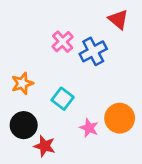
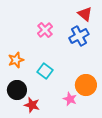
blue cross: (93, 51) -> (79, 36), moved
pink star: (89, 128) -> (70, 99), moved

